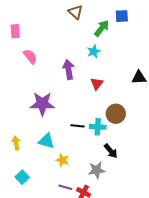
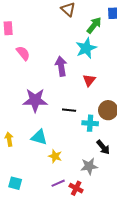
cyan star: (94, 51) -> (86, 48), size x1.5
black line: (78, 126) -> (69, 110), moved
cyan square: (22, 177) -> (15, 183), moved, turned -32
purple line: (65, 187) -> (58, 183), turned -40

